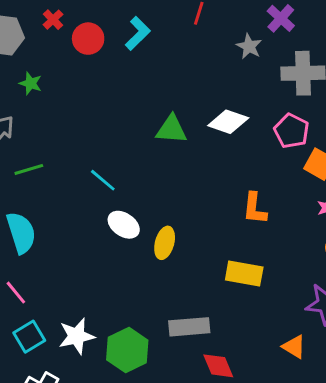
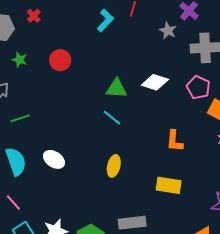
cyan L-shape: (138, 33) -> (105, 20), moved
red circle: (88, 39) -> (60, 60), moved
cyan line: (103, 180) -> (112, 118), moved
white ellipse: (124, 225) -> (54, 159), moved

